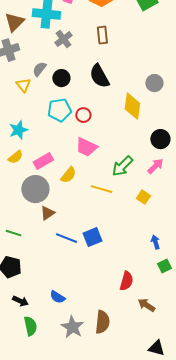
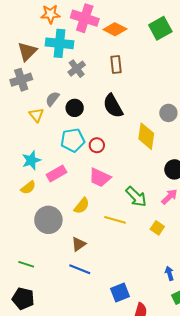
pink rectangle: (43, 161) -> (56, 173), moved
green arrow: (122, 166) -> (136, 197), turned -90
brown triangle: (47, 213) -> (79, 244), moved
blue square: (92, 237) -> (120, 292), moved

